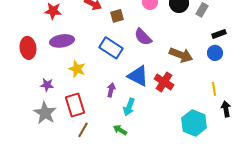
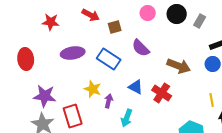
purple ellipse: (62, 41) -> (73, 53), moved
yellow star: (77, 69) -> (93, 89), moved
blue triangle: (138, 76) -> (136, 87), size x0.7
purple star: (47, 85) -> (45, 96), size x1.6

